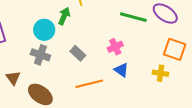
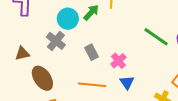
pink cross: (115, 47) -> (118, 61), moved, turned -35
brown triangle: (13, 78) -> (22, 53), turned 35

